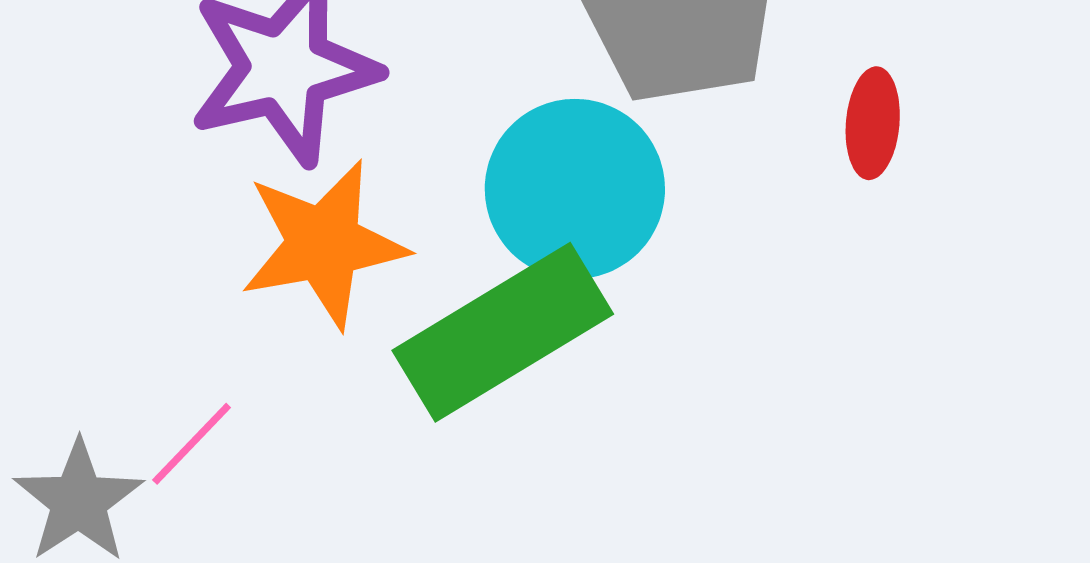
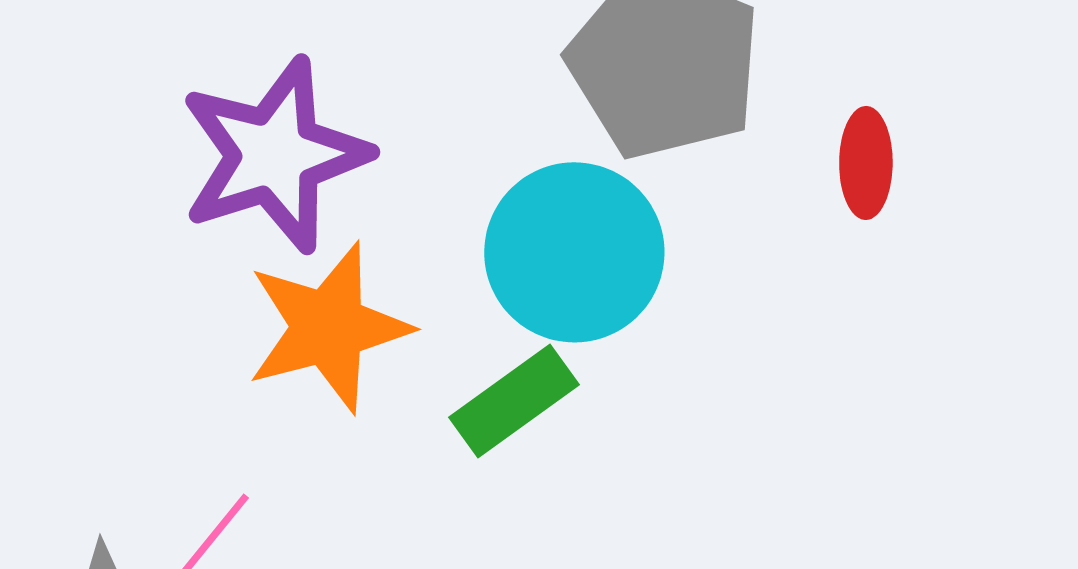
green rectangle: (503, 332) -> (514, 401), size x0.6

